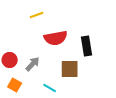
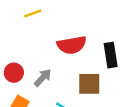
yellow line: (37, 15) -> (33, 14), moved

